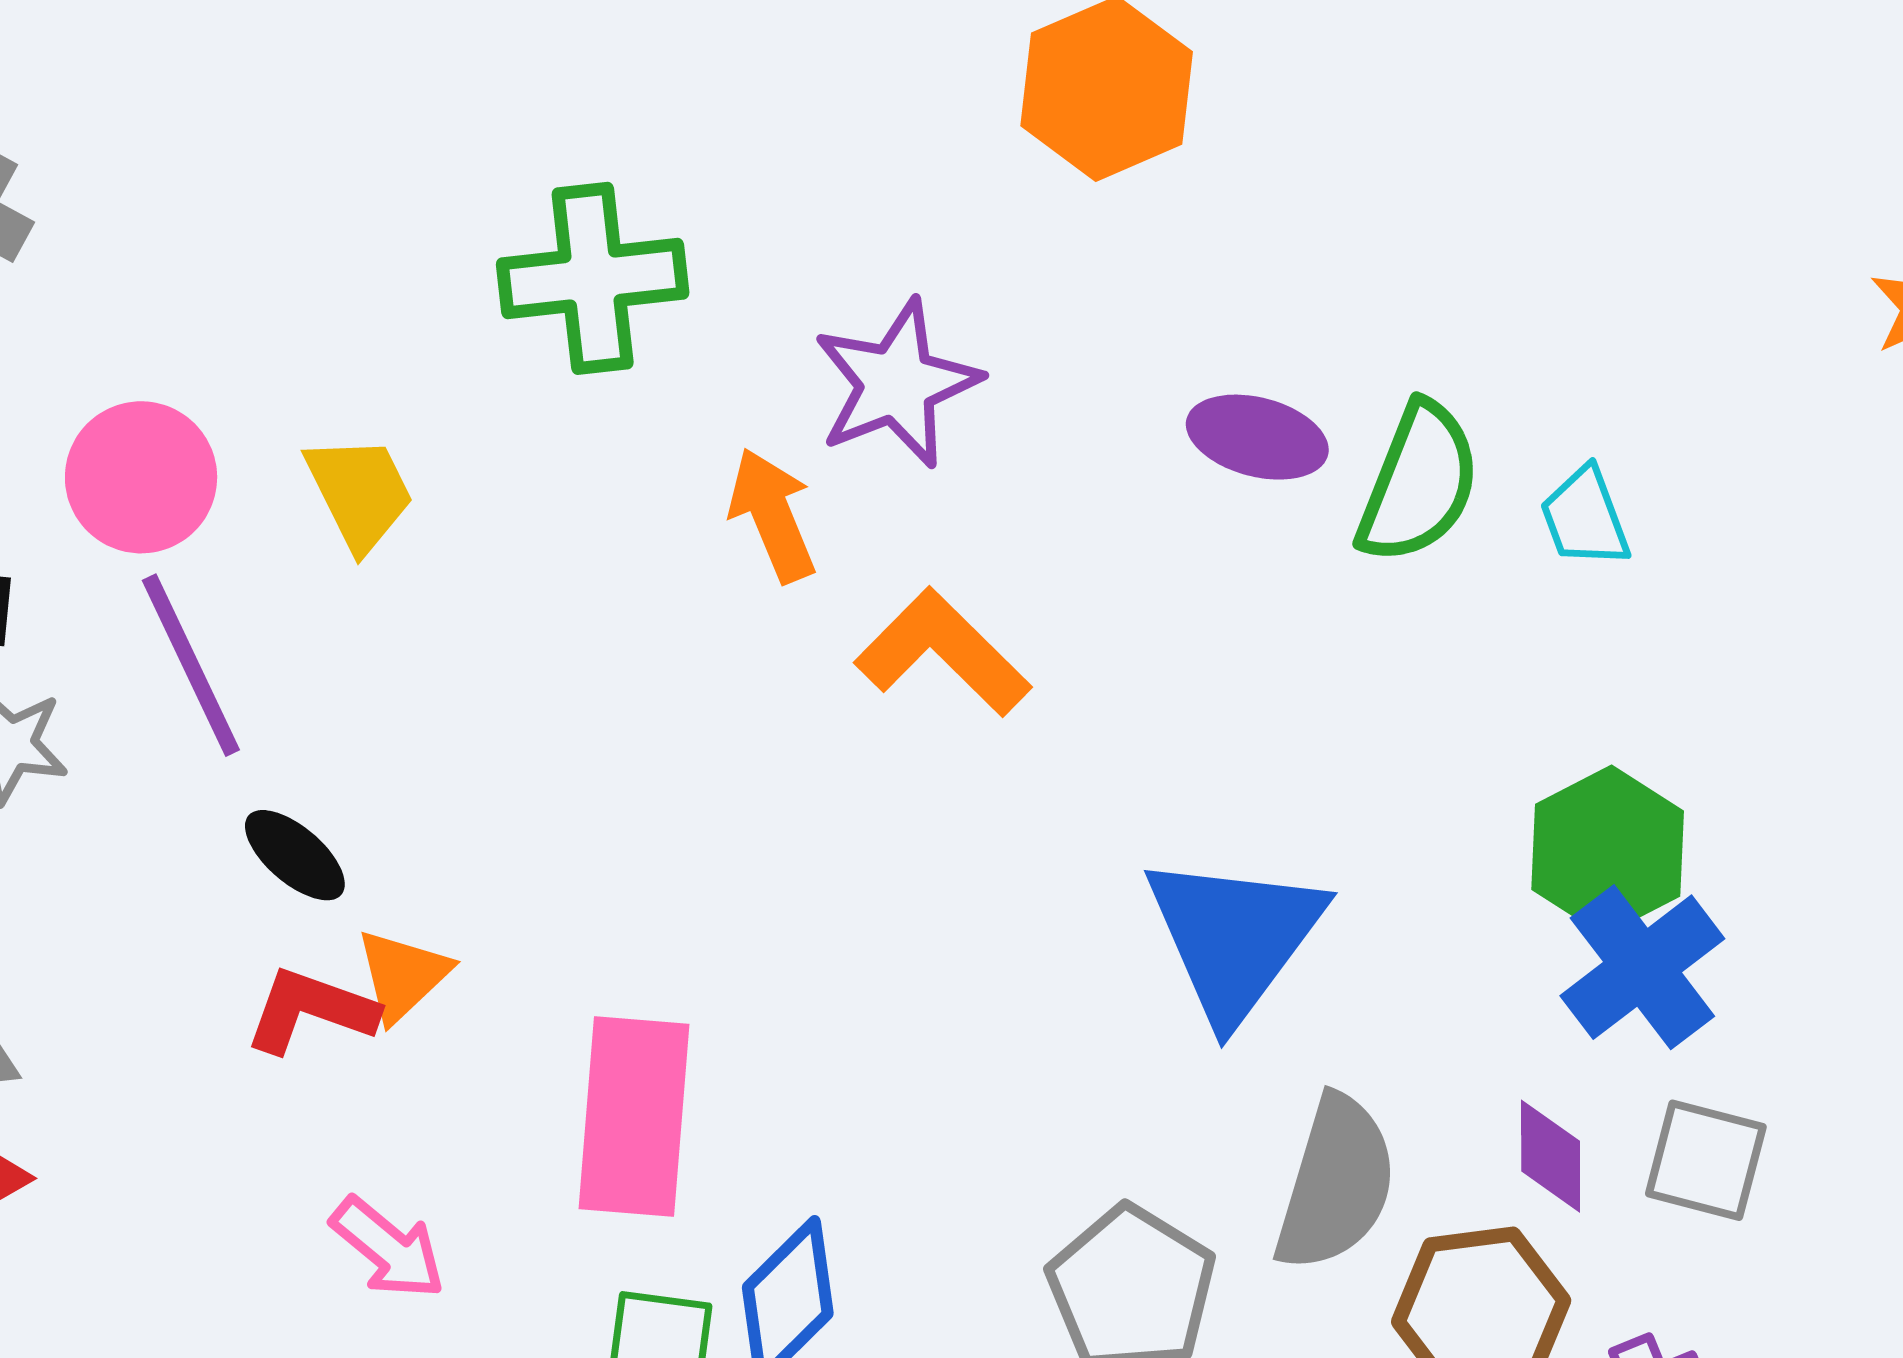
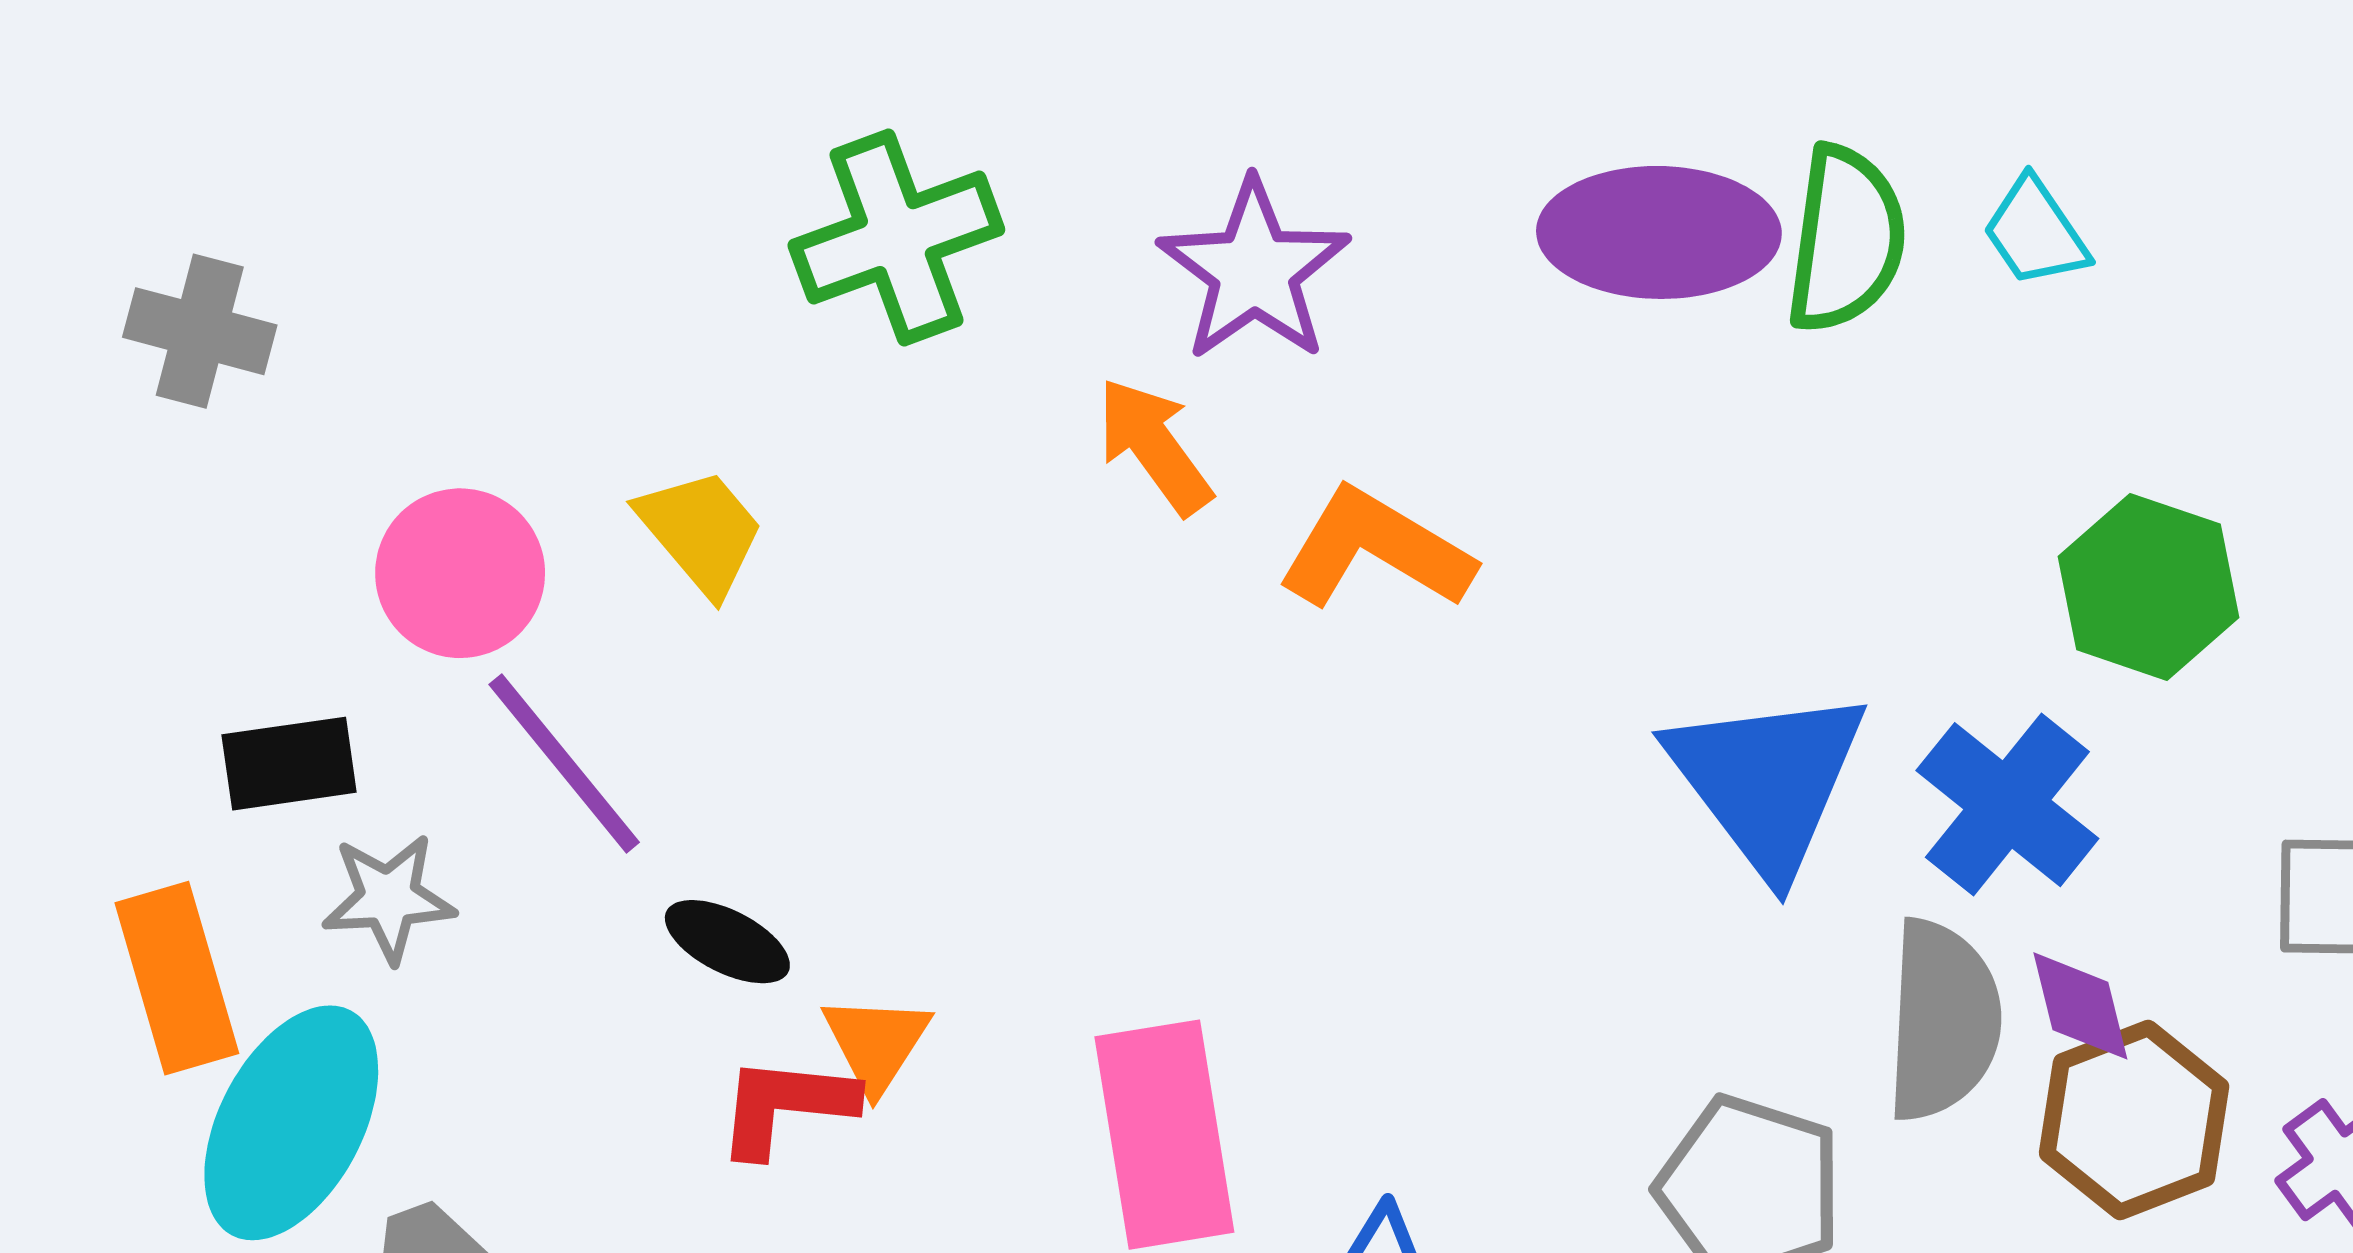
purple ellipse: (1257, 437) -> (1659, 232), size x1.5
blue cross: (1642, 967) -> (2007, 805), moved
purple diamond: (1551, 1156) -> (2080, 1006), moved

